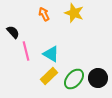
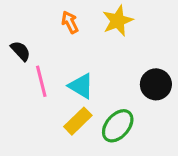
yellow star: (74, 13) -> (118, 21), turned 30
black circle: (98, 78) -> (156, 84), moved

